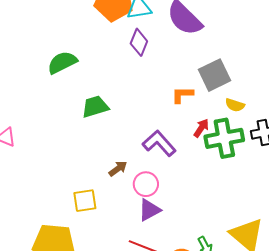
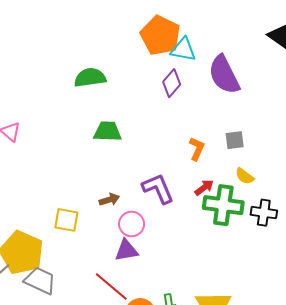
gray square: (214, 75) -> (235, 140), size x0.6
orange L-shape: (182, 95) -> (197, 149), turned 95

